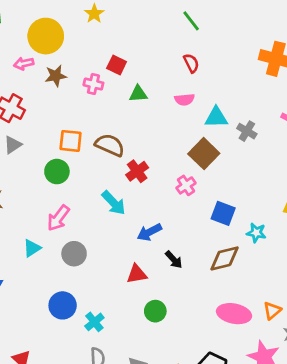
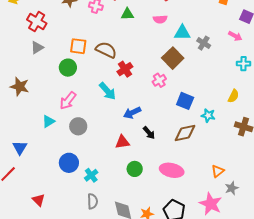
pink ellipse: (234, 314) -> (172, 170), moved

